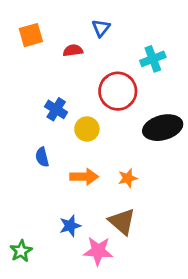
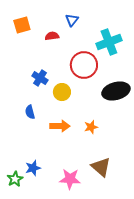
cyan cross: (153, 59) -> (109, 42), size x1.4
brown triangle: (122, 222) -> (101, 167), moved
blue star: (70, 226) -> (33, 168), moved

